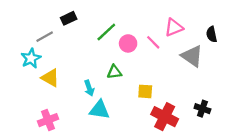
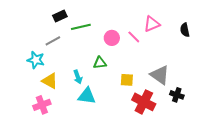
green line: (106, 32) -> (81, 27), moved, turned 30
gray line: (45, 37) -> (53, 41), moved
gray triangle: (192, 56) -> (160, 75), moved
cyan star: (31, 58) -> (36, 60), moved, turned -30
yellow triangle: (50, 78) -> (50, 81), moved

